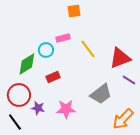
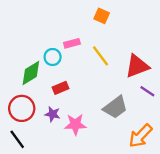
orange square: (74, 11) -> (102, 16), moved, turned 32
purple star: (38, 108) -> (53, 114), moved

